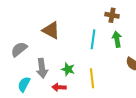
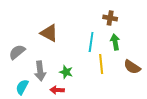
yellow line: (92, 78) -> (101, 64), moved

